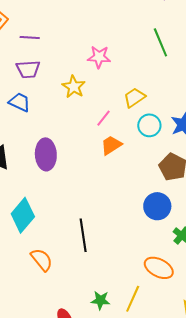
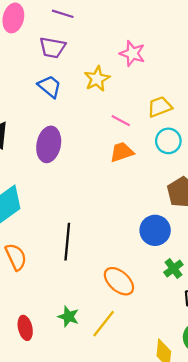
blue trapezoid: (20, 102) -> (50, 86), moved
pink line: (103, 118) -> (121, 121), turned 66
orange ellipse: (159, 268) -> (119, 281), moved

